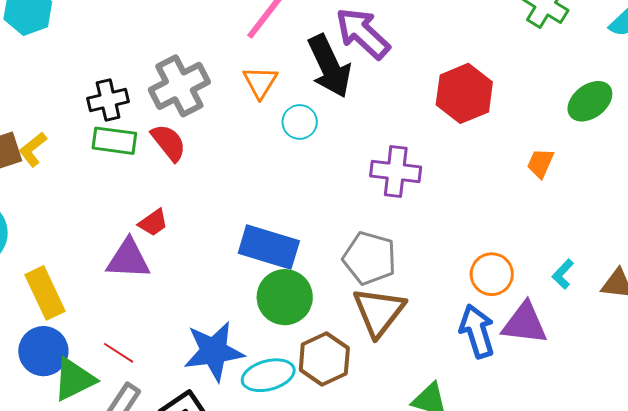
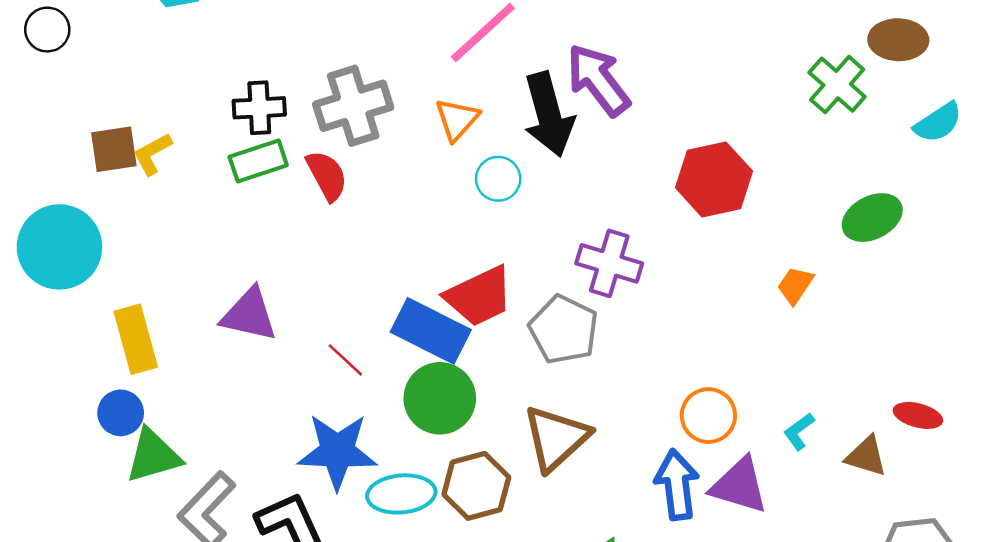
green rectangle: (114, 141) -> (258, 161), turned -36
red trapezoid: (153, 223) -> (479, 296), moved, size x1.8
gray pentagon: (370, 258) -> (564, 330), moved
blue circle: (43, 351) -> (121, 413), size x0.7
red line: (119, 353) -> (345, 360), moved

